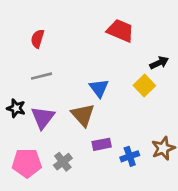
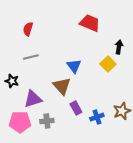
black arrow: (159, 63) -> (119, 47), turned -56
purple triangle: (43, 118) -> (33, 99), moved, turned 36
purple rectangle: (102, 144) -> (76, 108), turned 72
gray cross: (63, 162) -> (47, 121), turned 32

